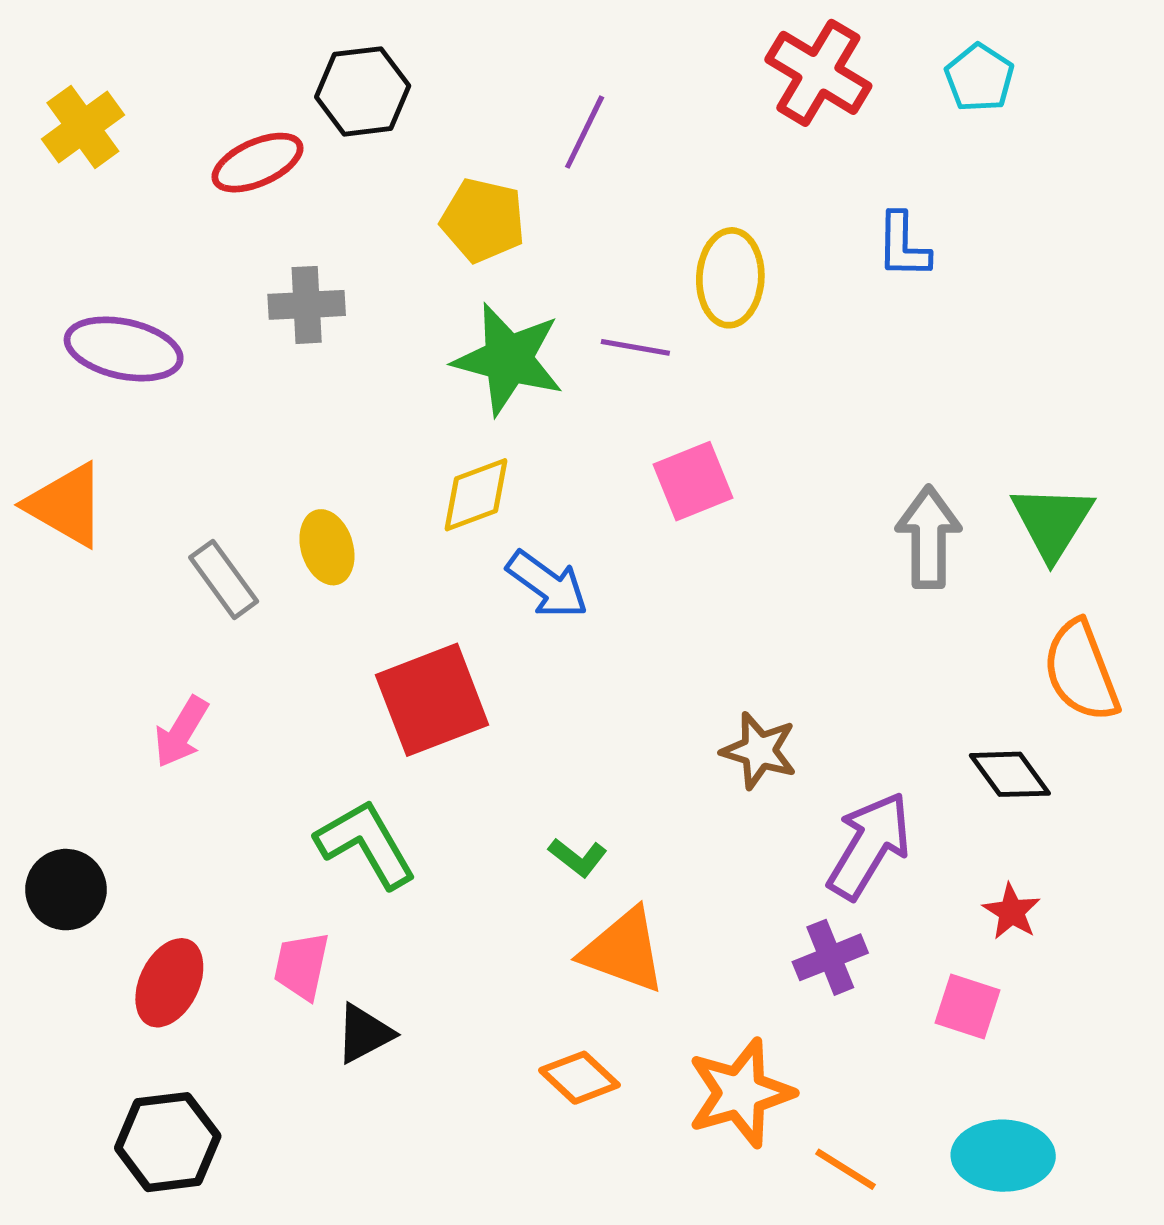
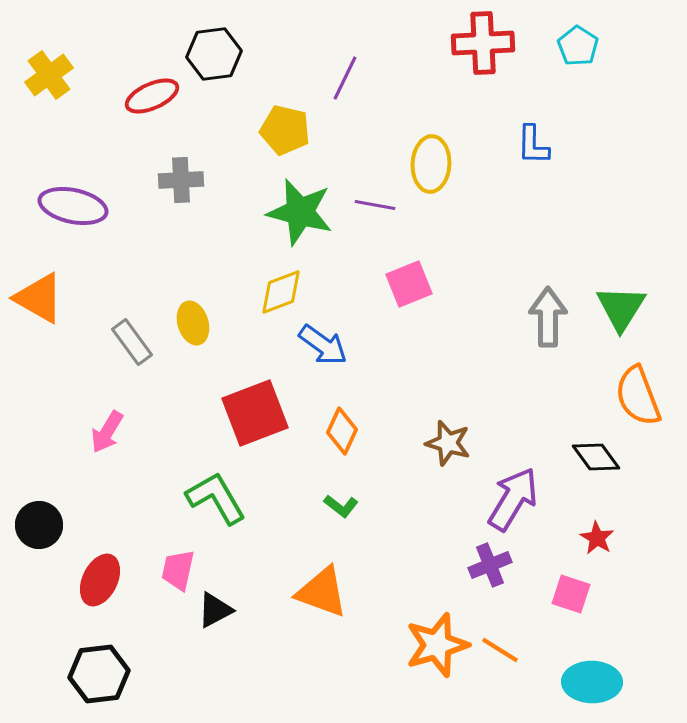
red cross: (818, 73) -> (483, 43), turned -34
orange triangle: (624, 951) -> (322, 592), moved
orange diamond: (579, 1078) -> (342, 431), moved, turned 72
orange line: (846, 1169) -> (500, 650), moved

